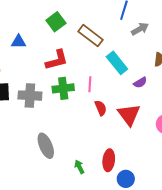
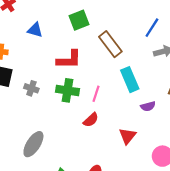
gray cross: (30, 96) -> (31, 88), size x0.6
red semicircle: (101, 108) -> (91, 120), moved, turned 56
red triangle: (129, 115) -> (127, 136), size x0.7
gray ellipse: (46, 146) -> (33, 144), turned 40

